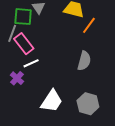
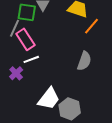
gray hexagon: (88, 104) -> (70, 109), moved

